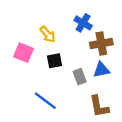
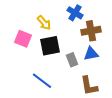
black square: (54, 61) -> (50, 46), size x1.5

